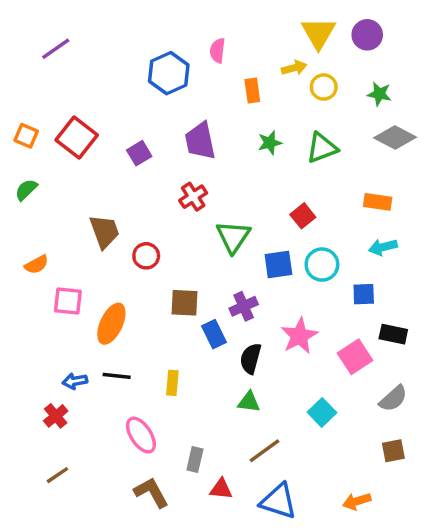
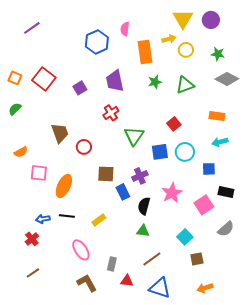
orange rectangle: (252, 90) -> (145, 52), size x1.6
yellow rectangle: (172, 383) -> (99, 220), turned 48
brown square: (393, 451) -> (197, 259), moved

